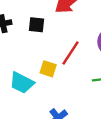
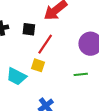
red line: (71, 53) -> (45, 44), moved

